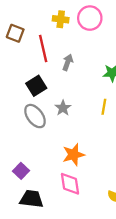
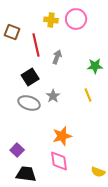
yellow line: (104, 107) -> (88, 95), turned -32
gray ellipse: (35, 116) -> (29, 103), turned -35

